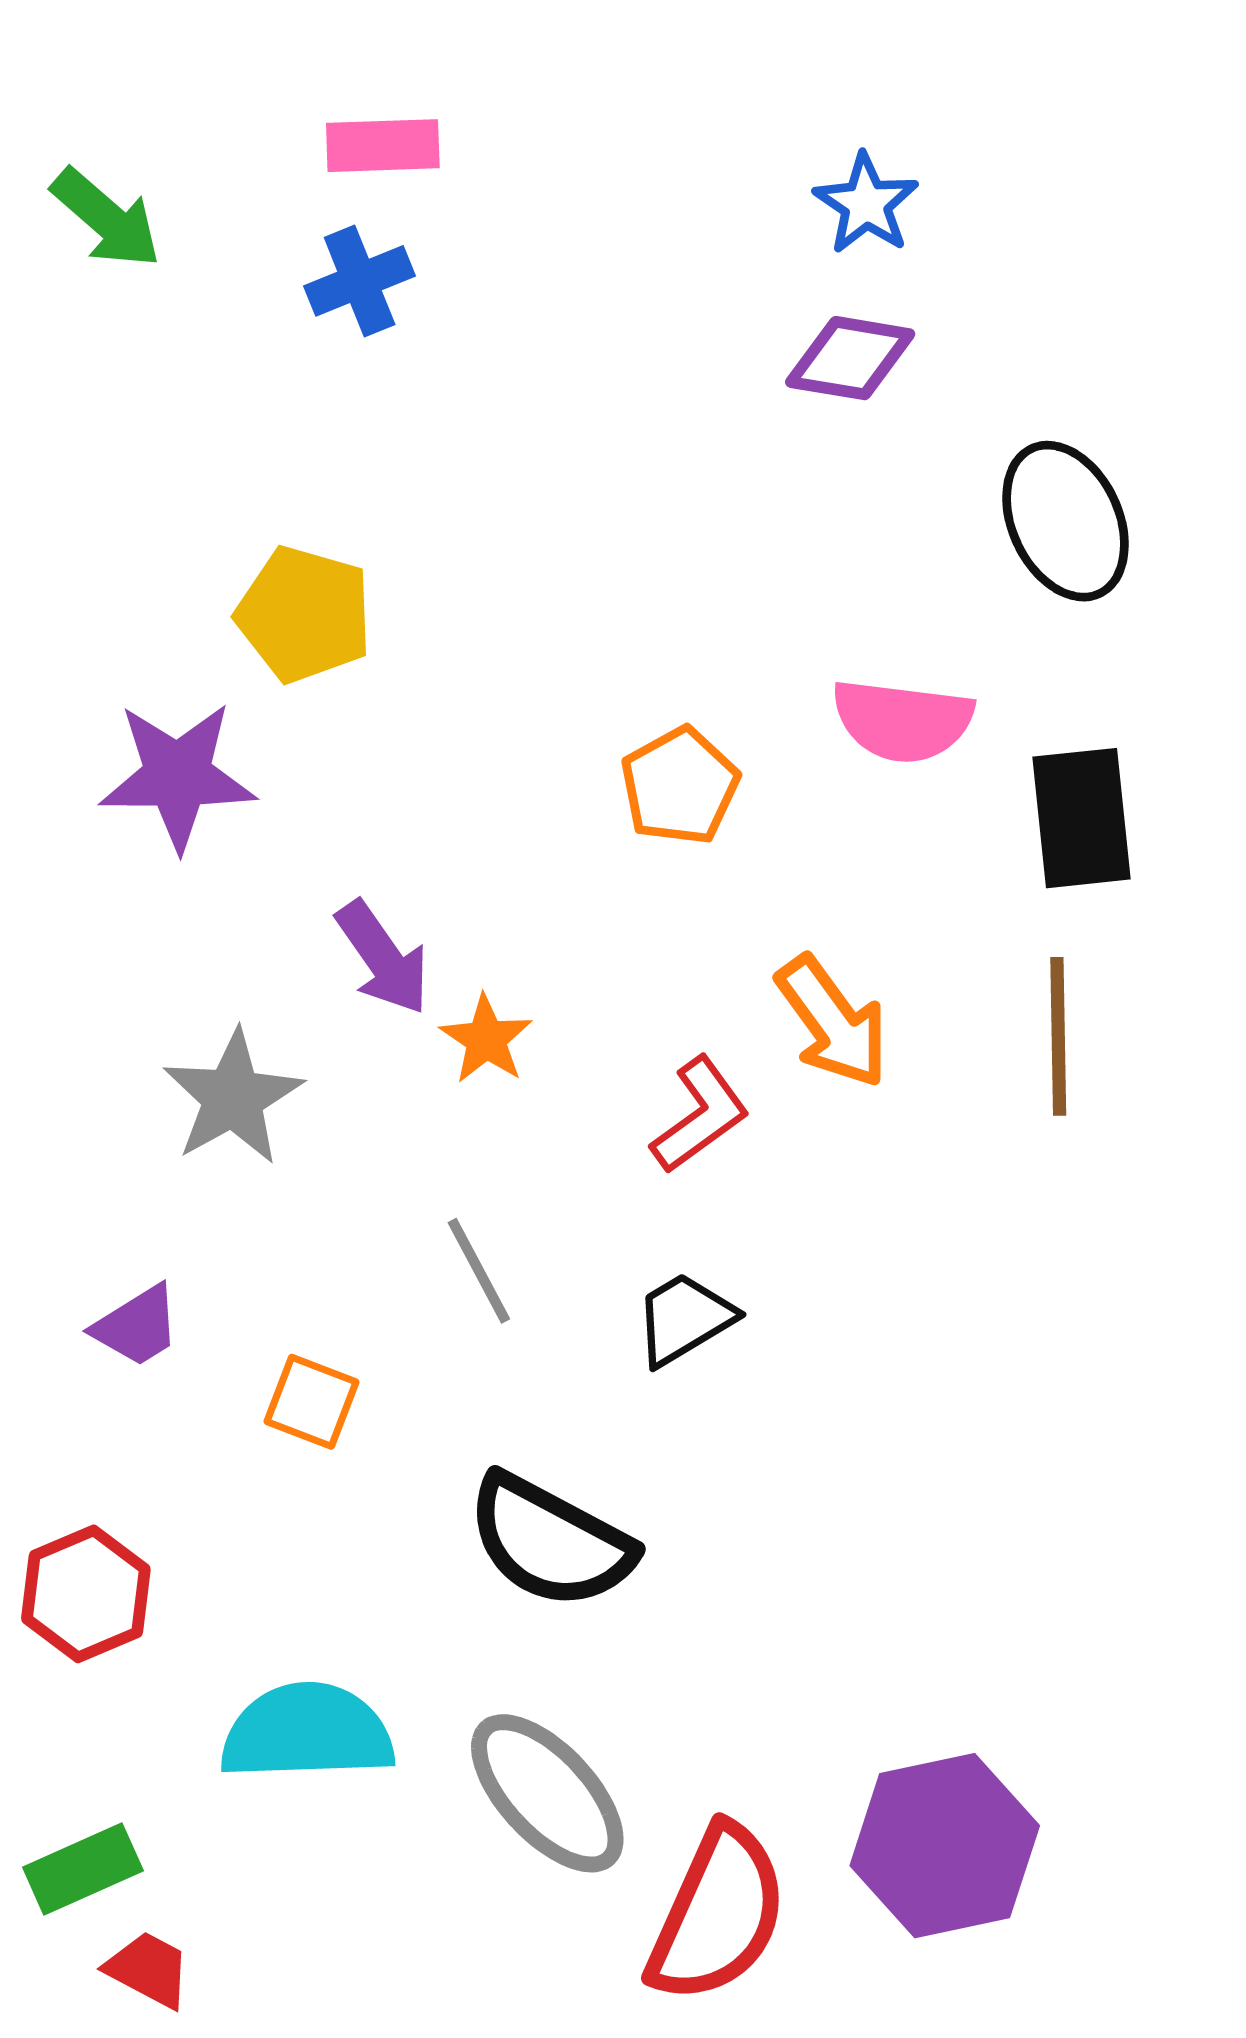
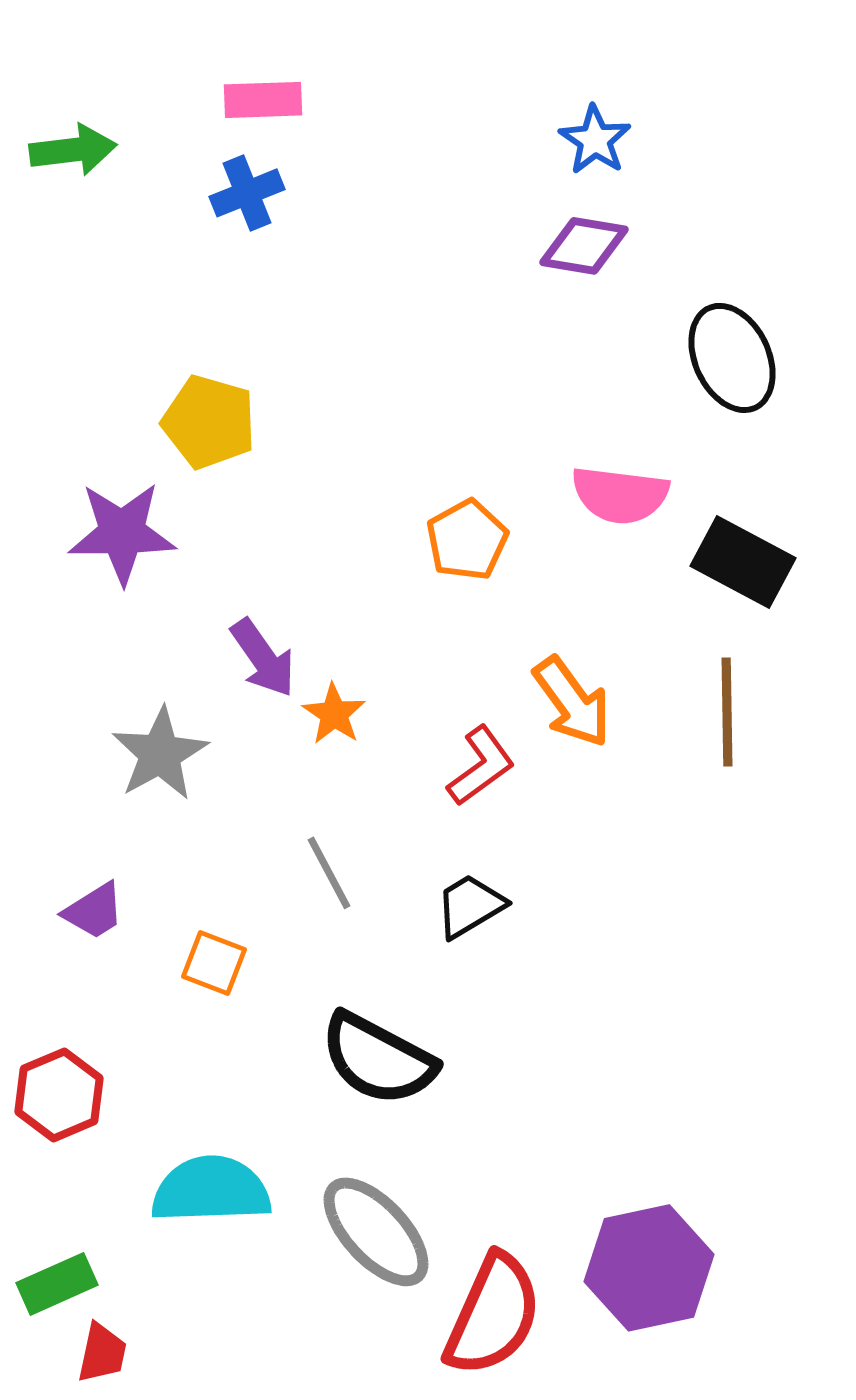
green arrow: (106, 218) -> (73, 150), turned -48
black rectangle: (1082, 818) -> (743, 562), turned -56
red trapezoid: (148, 1969) -> (102, 1353), turned 74

